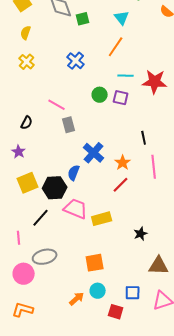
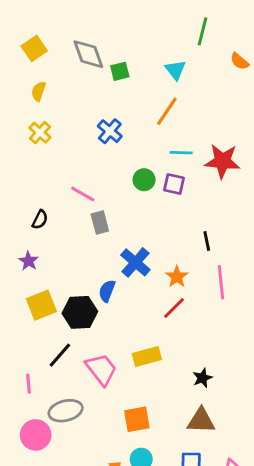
pink trapezoid: (76, 209) -> (101, 369), moved, turned 30
brown triangle: (159, 266) -> (201, 421), moved

